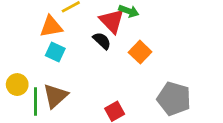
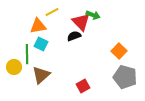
black semicircle: (102, 41) -> (74, 36), turned -64
orange square: (140, 52) -> (119, 51), moved
green line: (36, 101) -> (27, 54), moved

